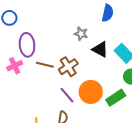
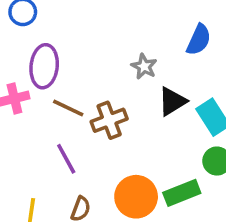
black triangle: (100, 49) -> (172, 101), turned 48
orange circle: (91, 92) -> (136, 197), moved
purple line: (67, 95) -> (66, 159), moved

